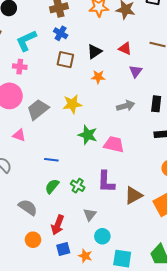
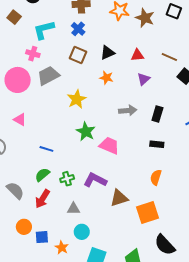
red triangle: (125, 49) -> (137, 55), turned -40
yellow star: (72, 104) -> (77, 99), turned -30
gray trapezoid: (38, 109) -> (48, 76), moved
purple L-shape: (106, 182) -> (95, 180), turned 105
green cross: (78, 186) -> (67, 179), turned 32
gray triangle: (90, 215) -> (73, 209), turned 40
red arrow: (58, 225) -> (42, 199), moved
orange circle: (33, 240) -> (24, 227), moved

